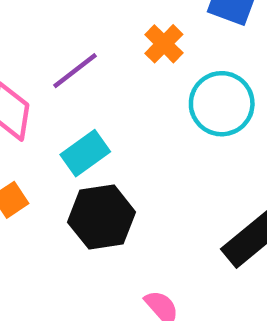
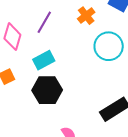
purple line: (75, 71) -> (44, 22), turned -30

